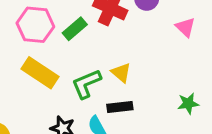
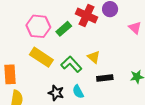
green L-shape: (86, 84) -> (71, 64), turned 70
black rectangle: (120, 107) -> (105, 78), moved

